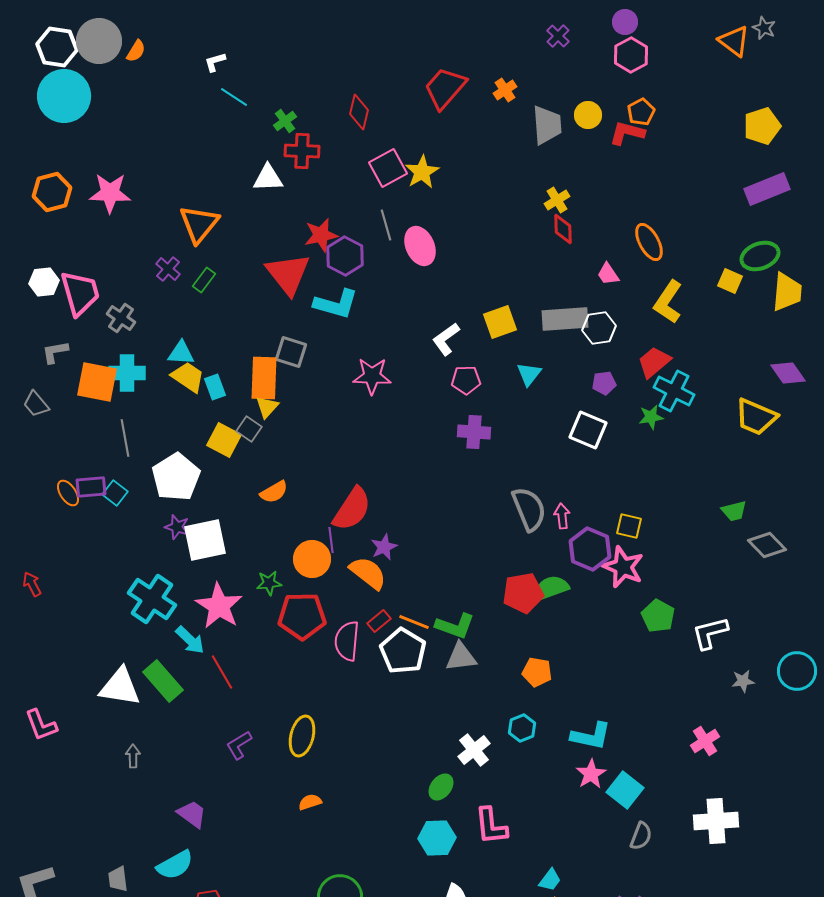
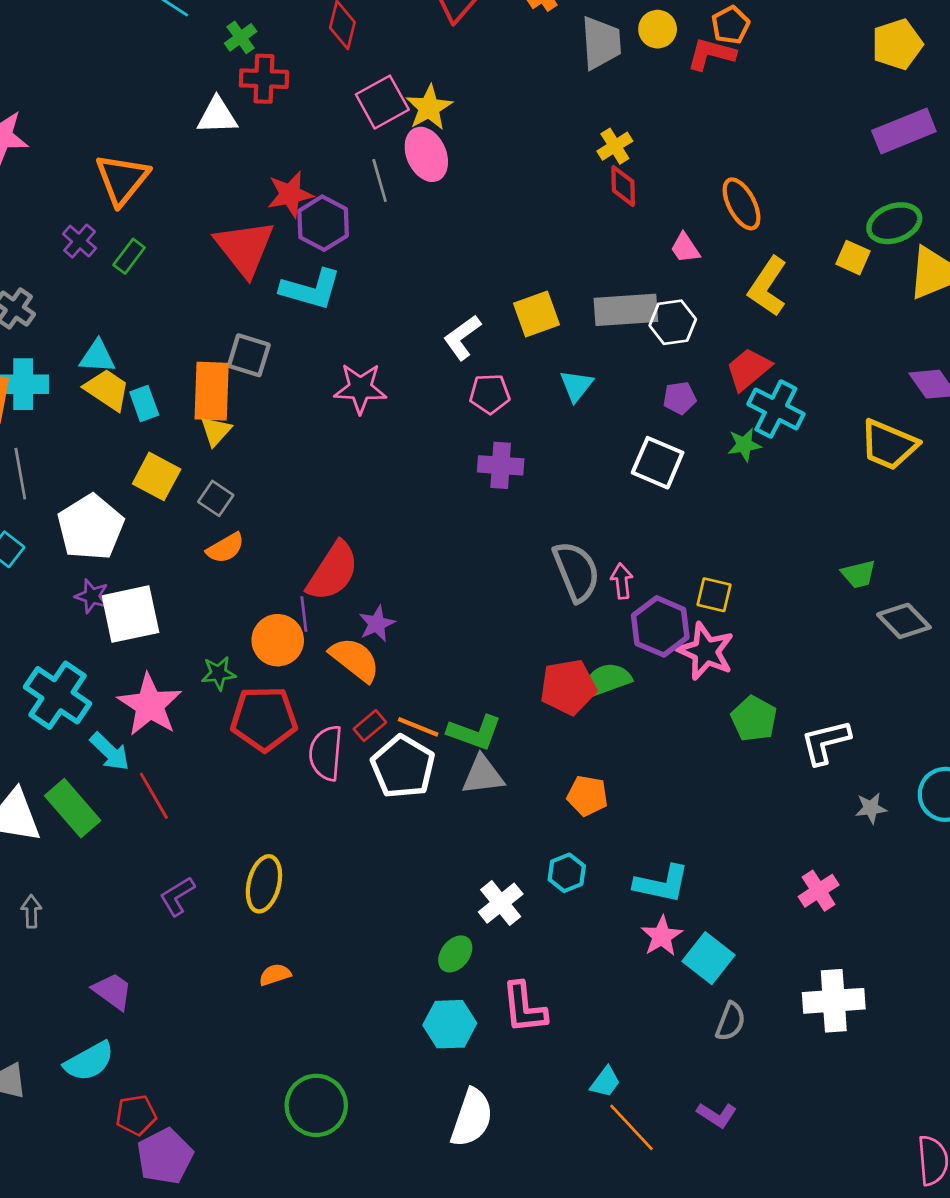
pink ellipse: (420, 246) -> (426, 154), moved
gray square: (249, 429) -> (216, 498), moved

